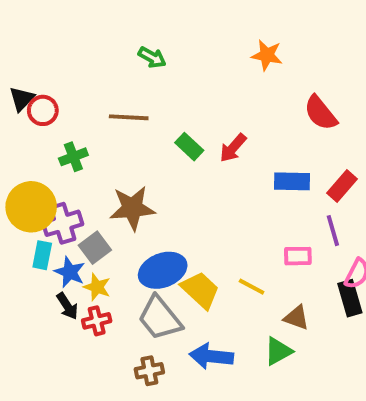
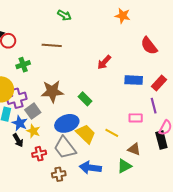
green rectangle: (189, 147) -> (85, 99), moved
red cross: (97, 321) -> (39, 154), moved

